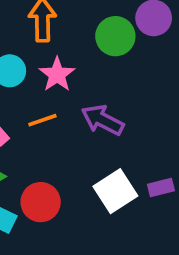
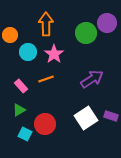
purple arrow: (103, 120) -> (92, 79), moved, turned 120
purple rectangle: (161, 188) -> (111, 116), turned 32

